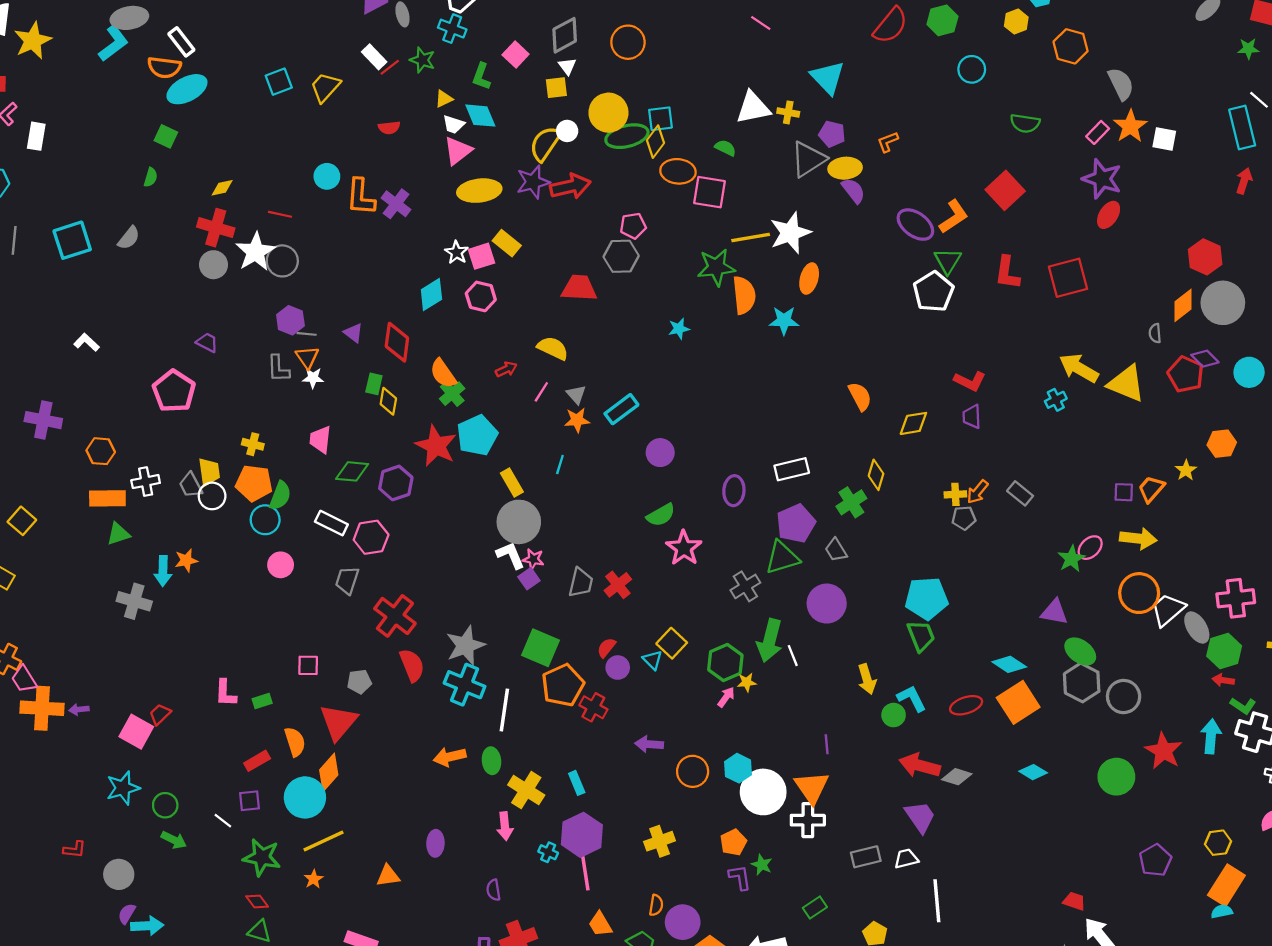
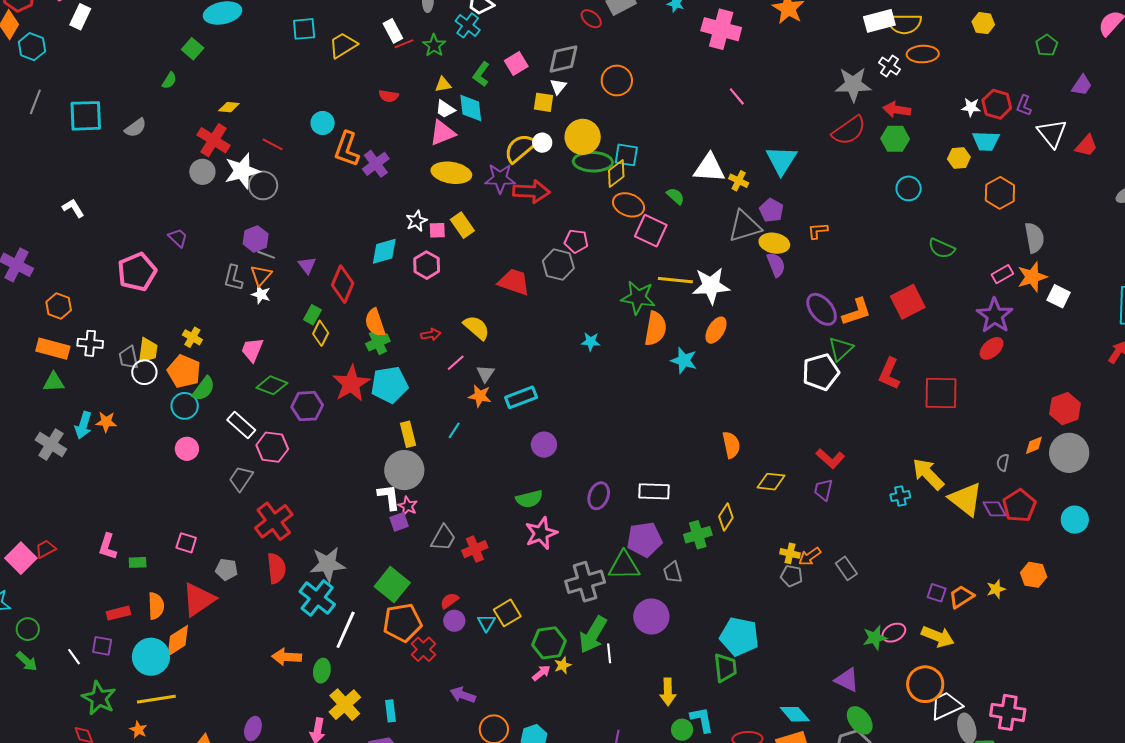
pink square: (482, 256) -> (437, 230), size x0.7
orange diamond: (1183, 305) -> (1034, 445), size x0.7
purple diamond: (1205, 359) -> (994, 509), moved
gray cross: (745, 586) -> (585, 582), size x1.4
yellow star: (747, 682) -> (563, 665), turned -30
orange star: (314, 879) -> (138, 730), turned -30

